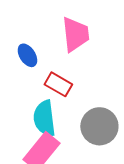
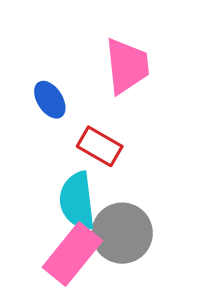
gray circle: (99, 126) -> (122, 233), moved

